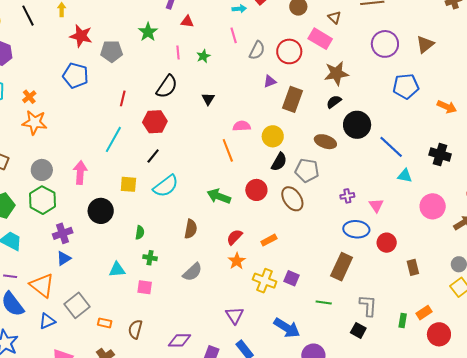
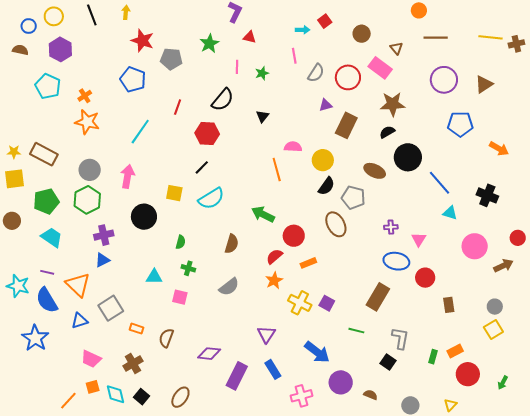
cyan line: (113, 139) -> (140, 132), moved
red circle: (256, 190) -> (294, 236), moved

